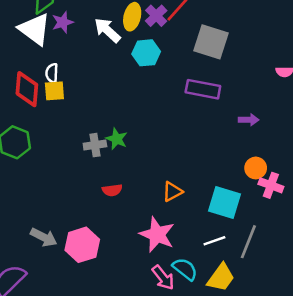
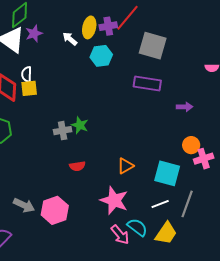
purple cross: (156, 16) -> (108, 26), turned 36
white arrow: (107, 30) -> (70, 39), size x0.7
pink cross: (271, 185) -> (204, 159), turned -36

